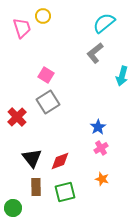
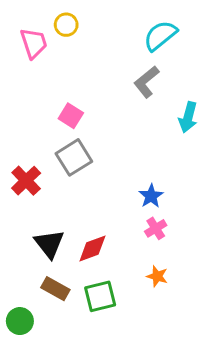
brown rectangle: (36, 187) -> (55, 289), turned -60

